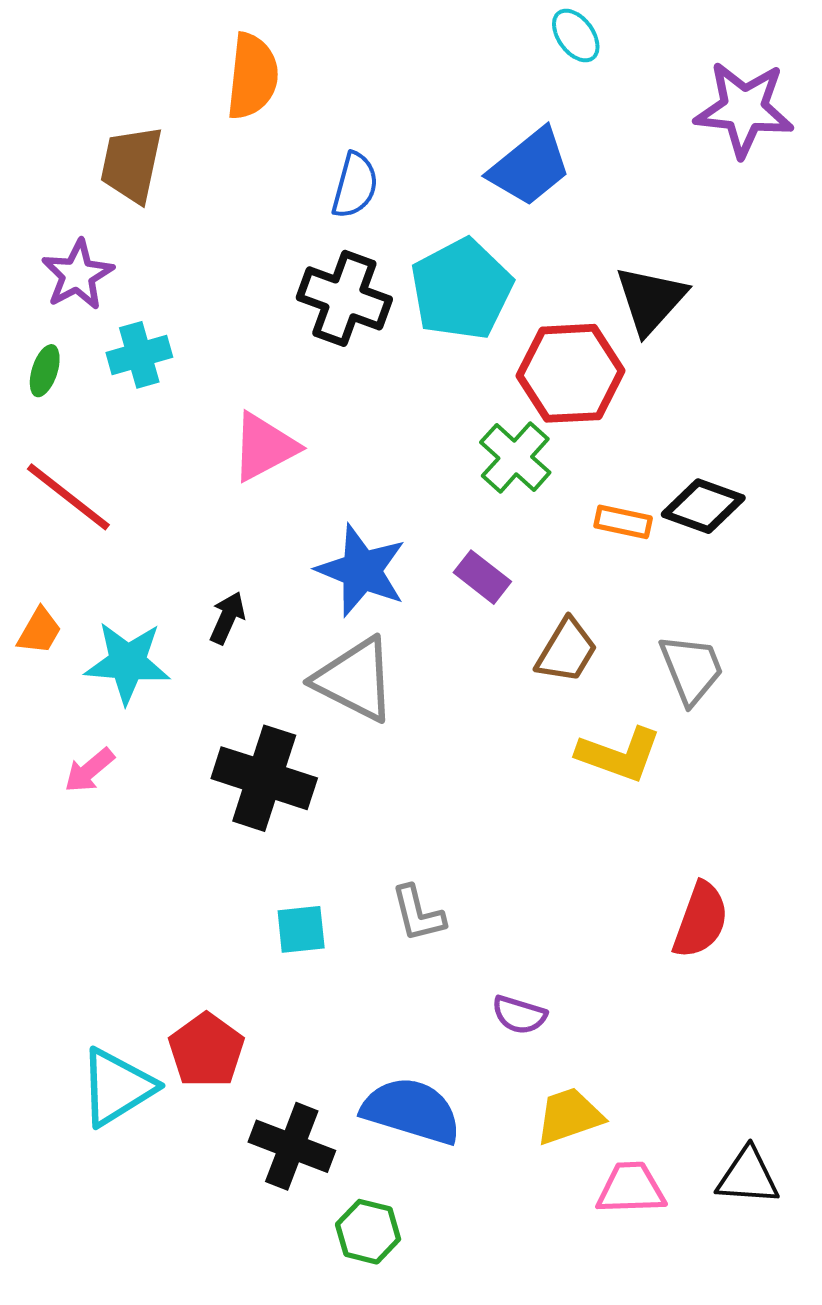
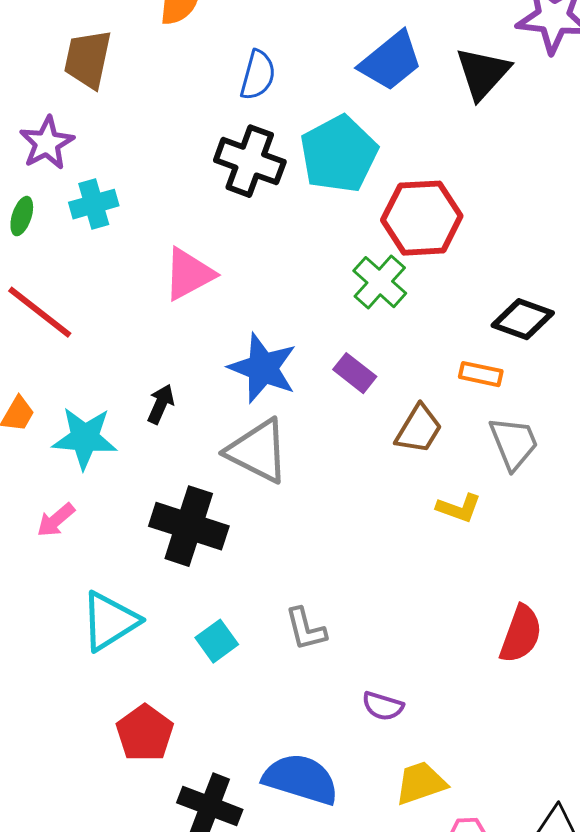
black triangle: (651, 300) -> (483, 73), moved
orange rectangle: (623, 522) -> (481, 374), moved
yellow L-shape: (619, 755) -> (459, 508), size x0.7
cyan square: (301, 929) -> (217, 641), turned -30
cyan triangle: (117, 1087) -> (110, 621), moved

